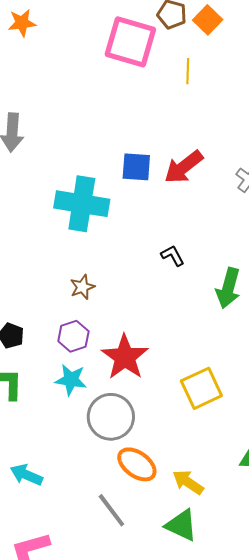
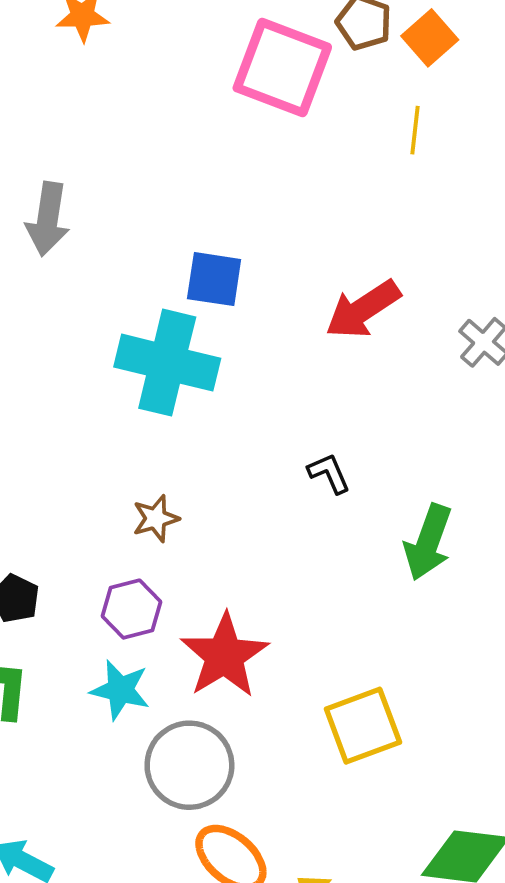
yellow line: (188, 71) -> (415, 130), moved
blue square: (136, 167) -> (214, 279), moved

